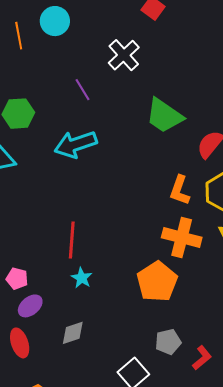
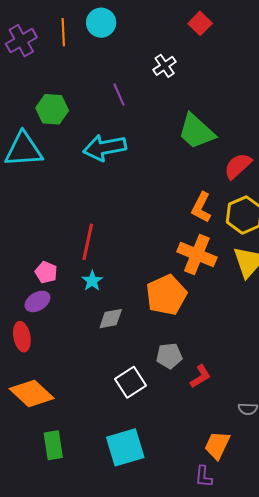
white cross: (124, 55) -> (165, 66), size x0.7
pink pentagon: (17, 279) -> (46, 272), moved
gray diamond: (73, 333) -> (111, 319), moved

